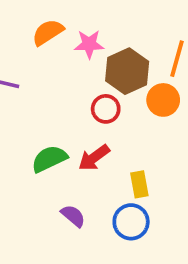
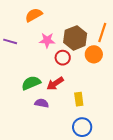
pink star: (89, 44) -> (47, 40), moved
purple semicircle: (73, 216) -> (42, 103), moved, turned -32
blue circle: (131, 222) -> (82, 127), moved

